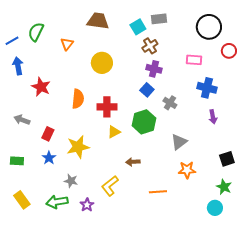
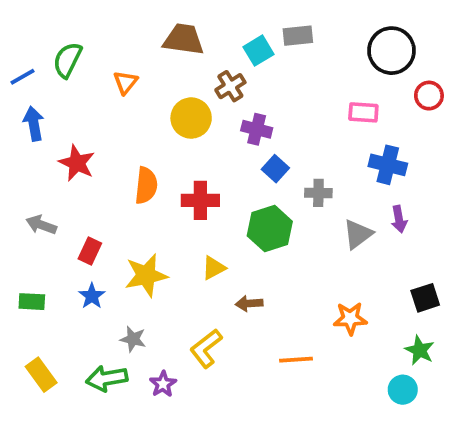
brown cross: (150, 46) -> (230, 86), moved
purple cross: (154, 69) -> (257, 129), moved
gray cross: (170, 103) -> (318, 193), turned -32
yellow triangle: (114, 132) -> (214, 268), moved
gray triangle: (179, 142) -> (358, 234), moved

